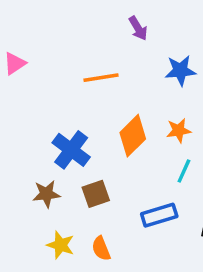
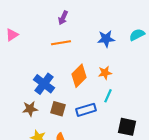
purple arrow: (138, 28) -> (63, 18), moved, turned 56
brown square: (96, 194) -> (58, 109), turned 35
blue rectangle: (159, 215) -> (86, 110), moved

